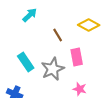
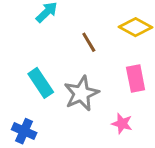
pink rectangle: (77, 57) -> (136, 78), moved

